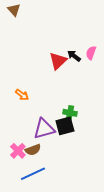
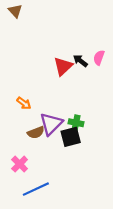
purple triangle: (44, 129) -> (51, 124), moved, turned -30
brown semicircle: (33, 150) -> (36, 133), moved

